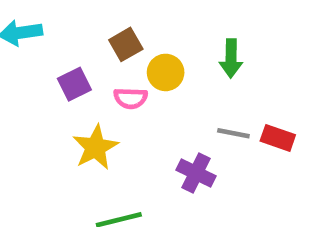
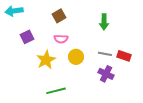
yellow circle: (166, 72) -> (76, 57), moved
purple square: (74, 84) -> (27, 37), moved
purple cross: (196, 173) -> (106, 74), moved

